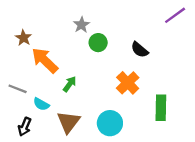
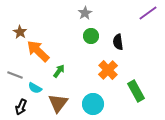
gray star: (82, 25) -> (85, 13), moved
green circle: (98, 43) -> (91, 36), moved
black semicircle: (140, 50) -> (118, 42), turned 42
green rectangle: (161, 108) -> (136, 91), turned -30

